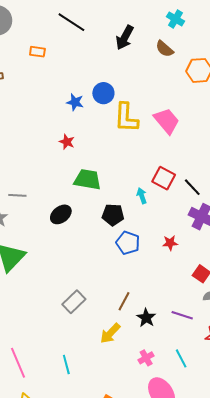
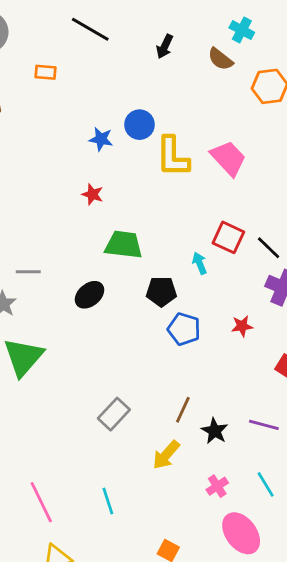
cyan cross: (175, 19) -> (242, 30), moved
black arrow: (125, 38) -> (165, 46), size x0.7

